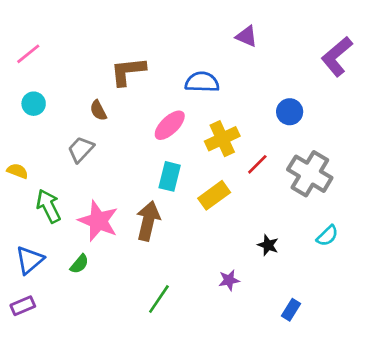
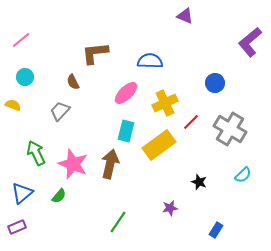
purple triangle: (247, 36) -> (185, 16), moved
yellow semicircle: (17, 171) -> (13, 105), moved
yellow rectangle: (214, 195) -> (159, 145), size x1.4

